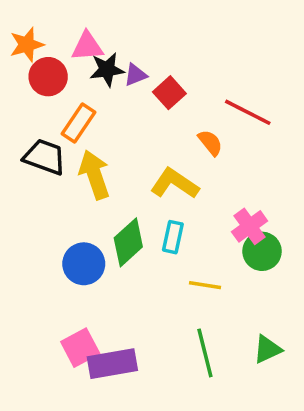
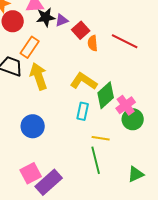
orange semicircle: (210, 143) -> (93, 43), moved, turned -147
green diamond: (128, 242) -> (106, 95), moved
green line: (205, 353) -> (96, 160), moved
purple rectangle: (112, 364) -> (49, 182), turned -32

